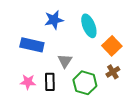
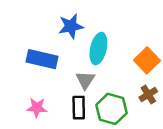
cyan ellipse: (89, 26) -> (98, 49), moved, turned 35
black rectangle: (50, 82) -> (79, 108), moved

